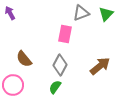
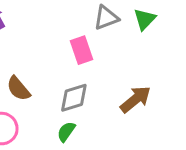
pink rectangle: (65, 34) -> (82, 50), turned -30
gray diamond: (60, 65) -> (74, 98), turned 45

